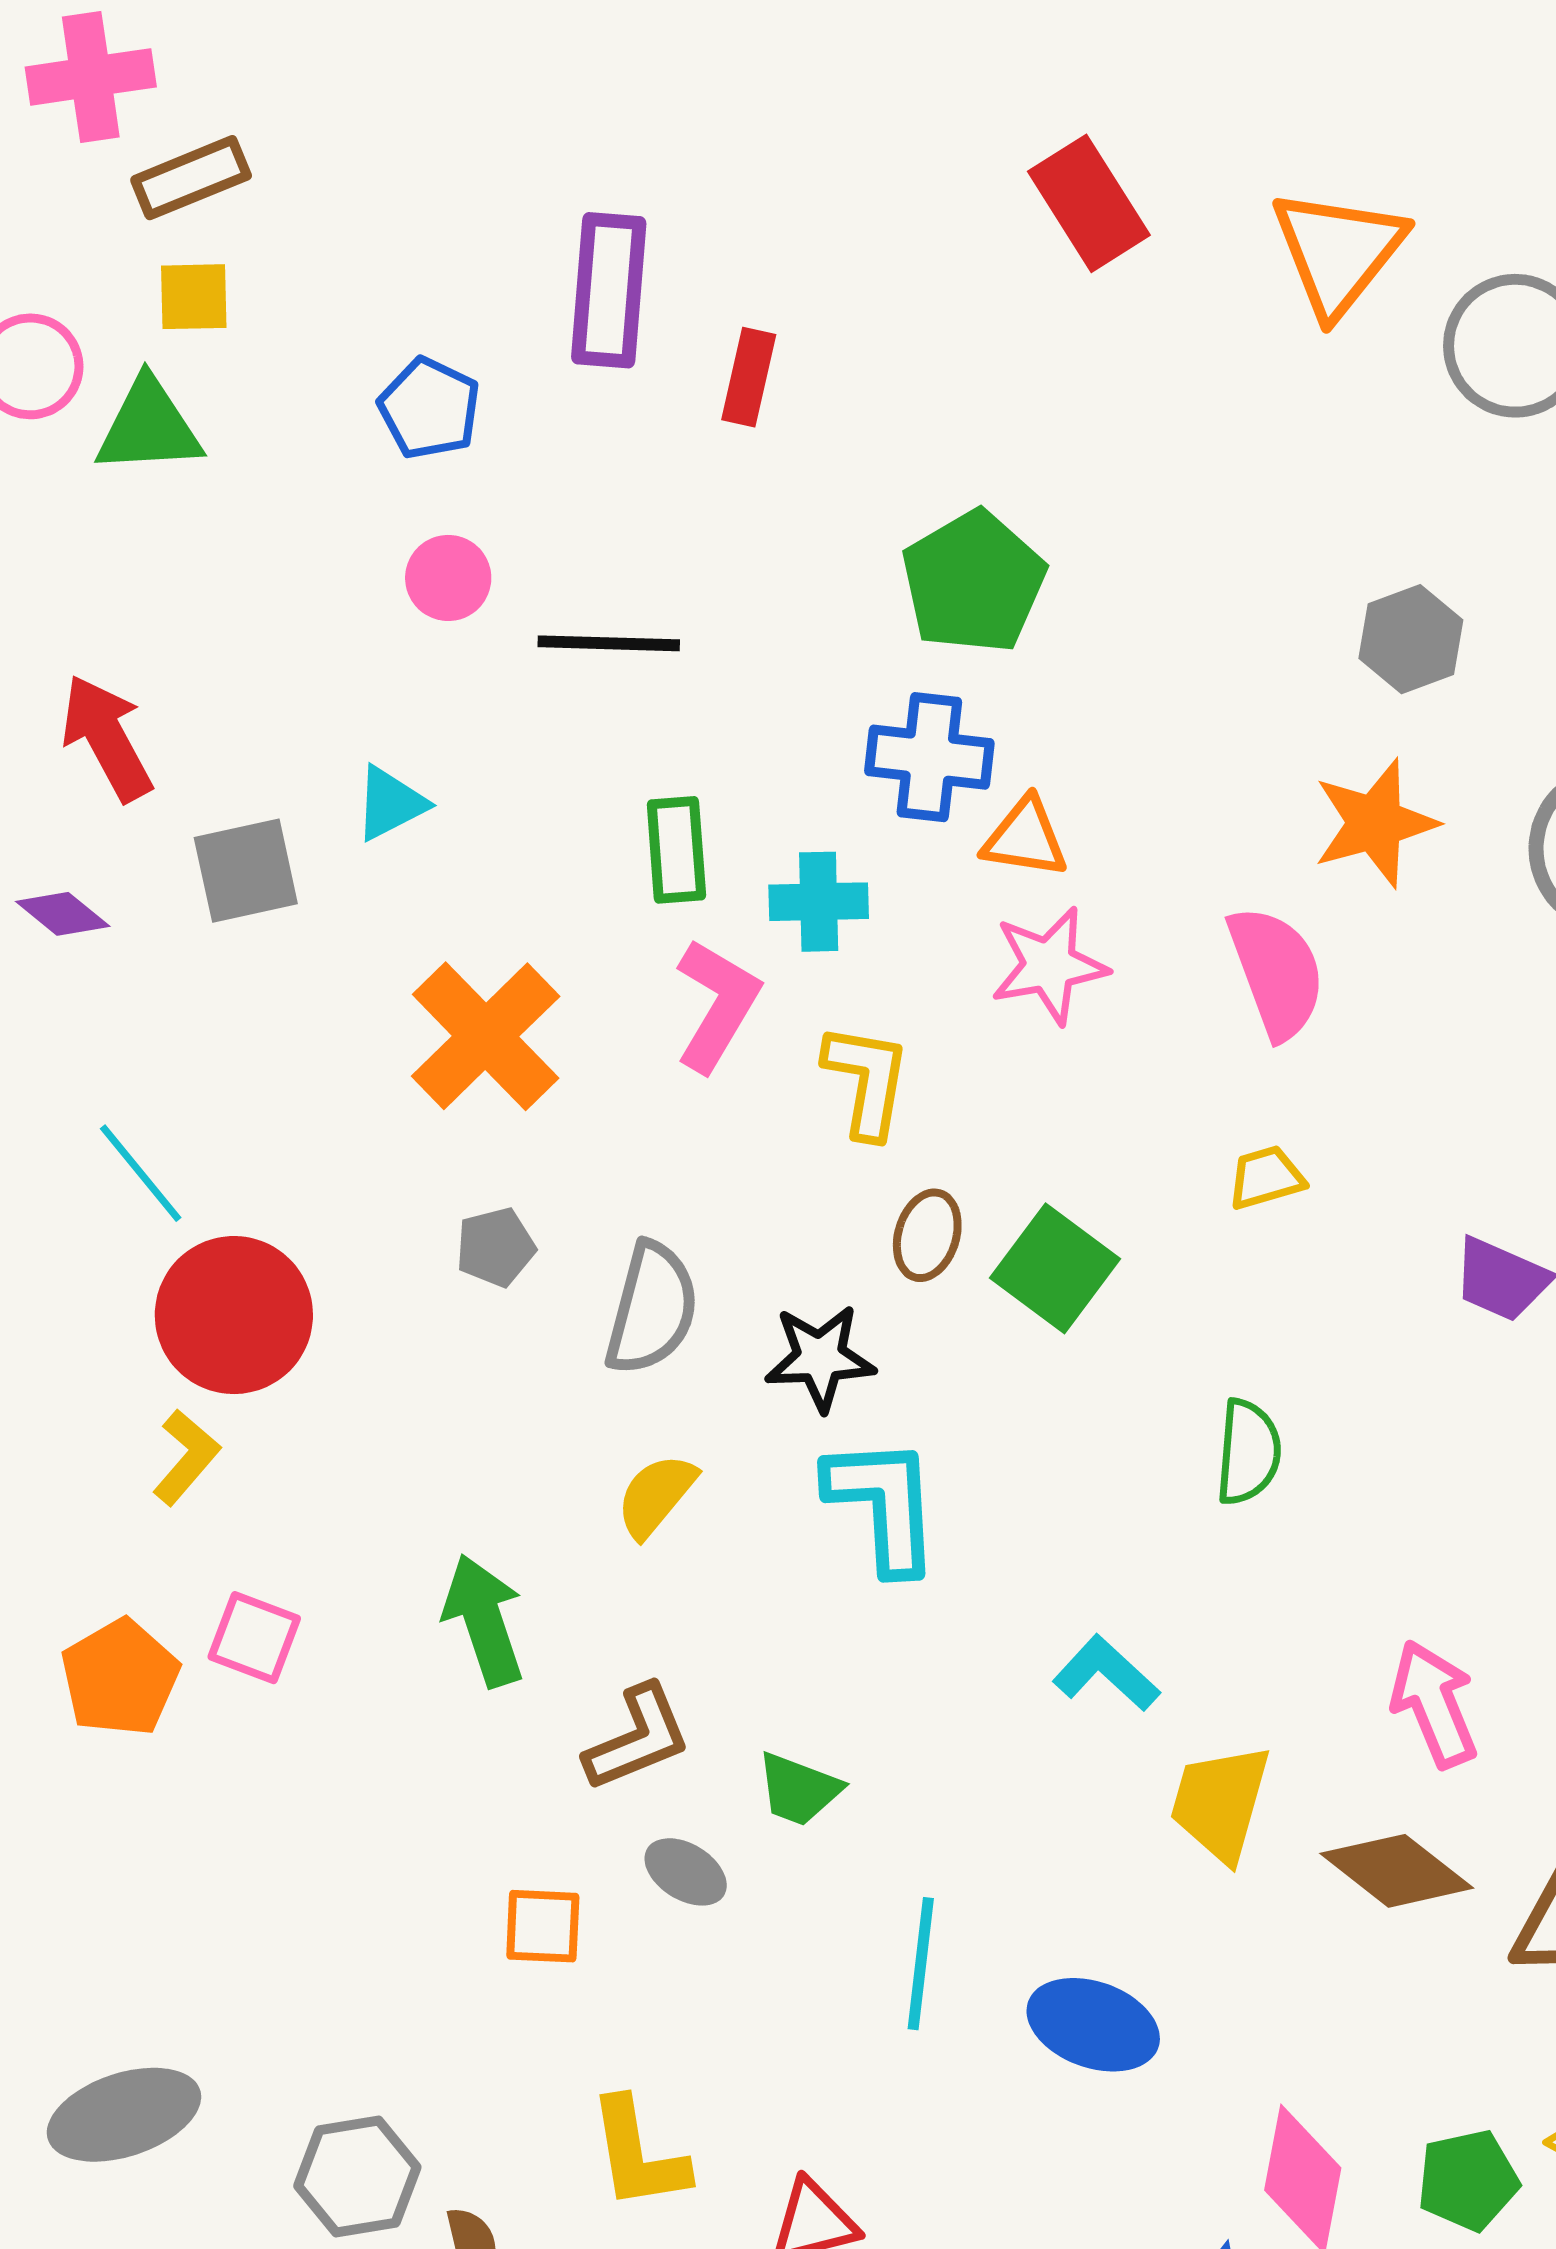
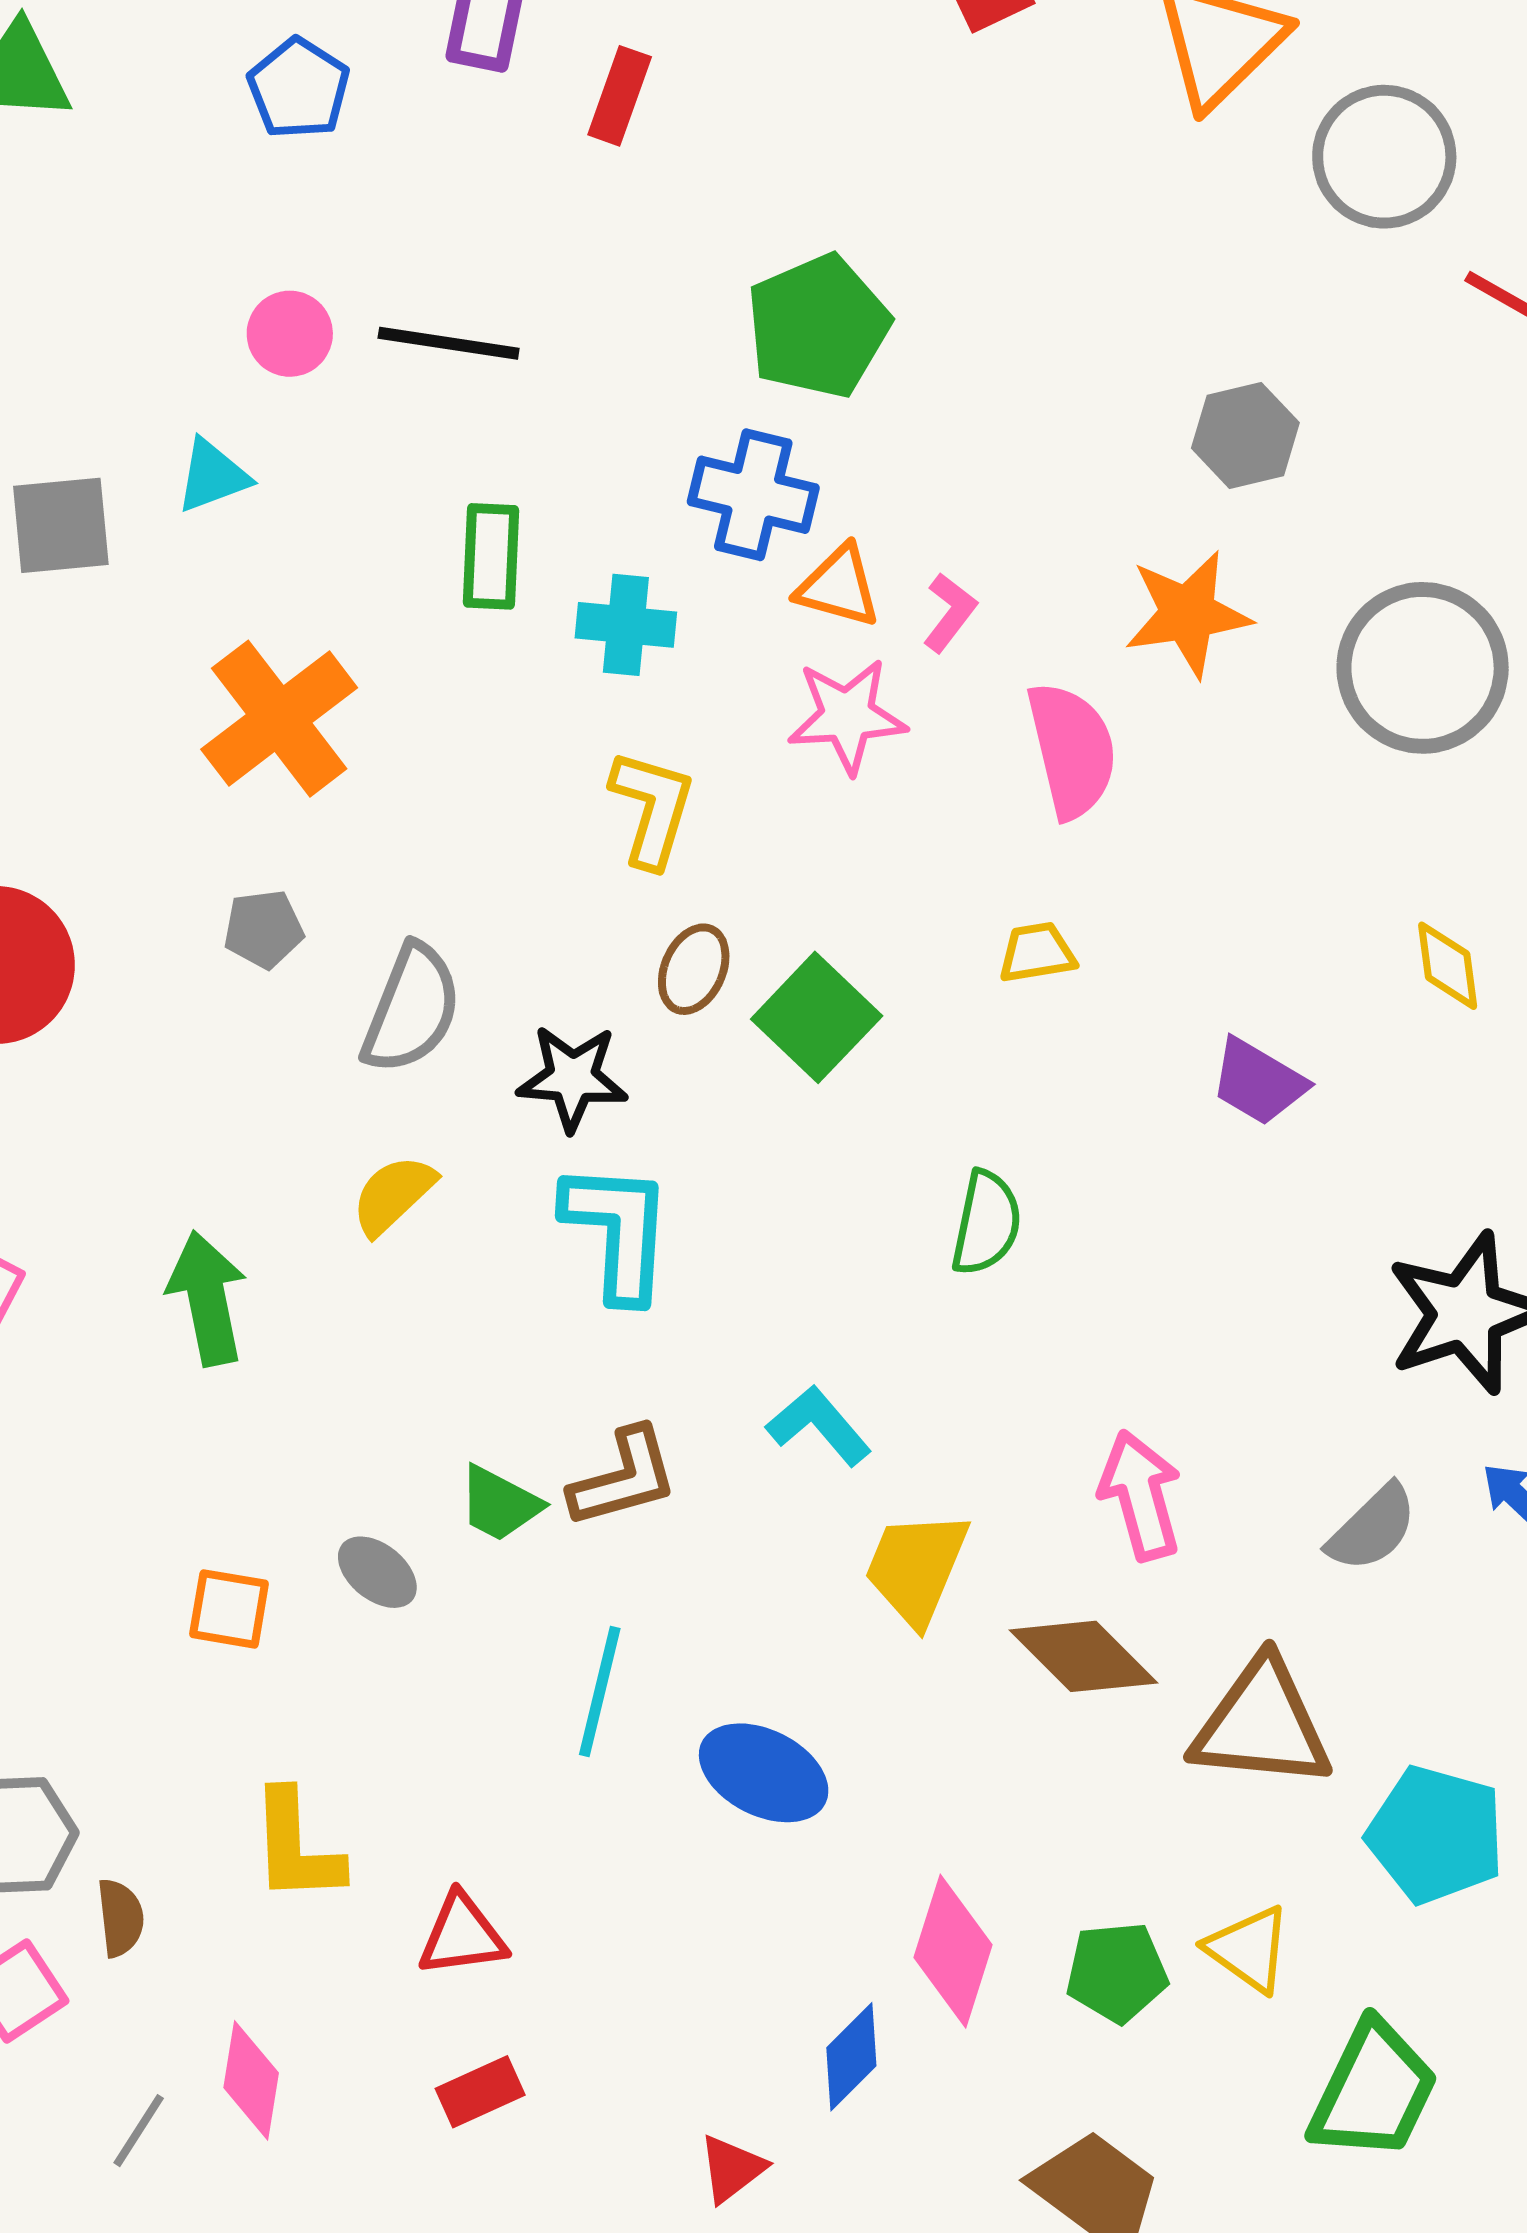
pink circle: (448, 578) -> (290, 334), moved
pink L-shape: (717, 1005) -> (950, 612), moved, size x0.6
brown L-shape: (638, 1738) -> (624, 1478), moved

